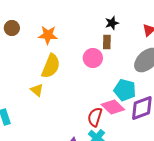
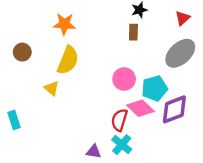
brown circle: (12, 28) -> (22, 52), moved
pink circle: (93, 58) -> (124, 79), moved
cyan pentagon: (125, 90) -> (154, 88), turned -30

